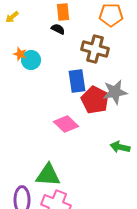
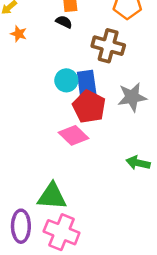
orange star: (20, 54) -> (19, 34), moved
cyan circle: (31, 60) -> (66, 80), moved
red pentagon: (95, 100) -> (89, 107), moved

